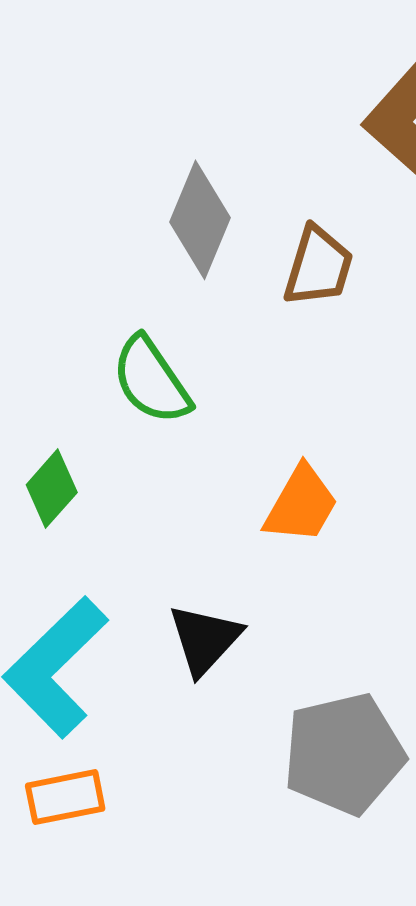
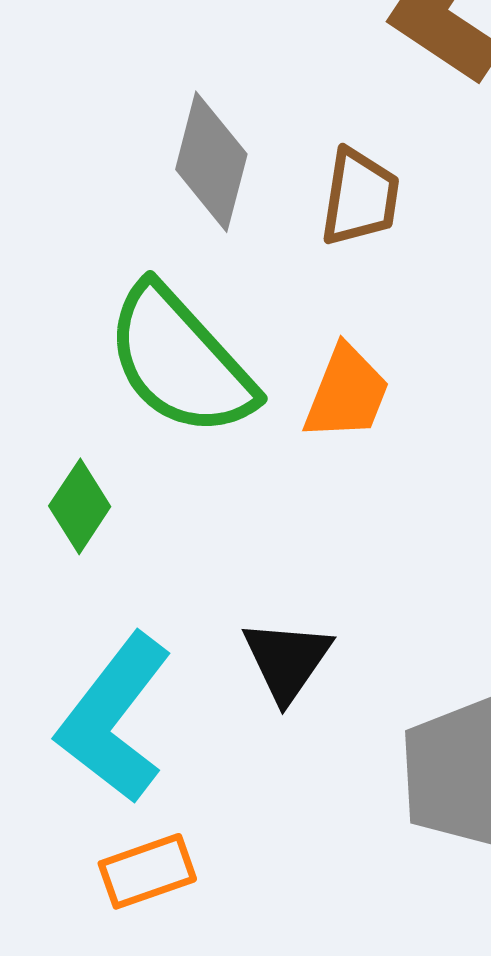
green semicircle: (151, 380) -> (180, 361), size x1.5
orange trapezoid: (301, 504) -> (347, 393), moved

